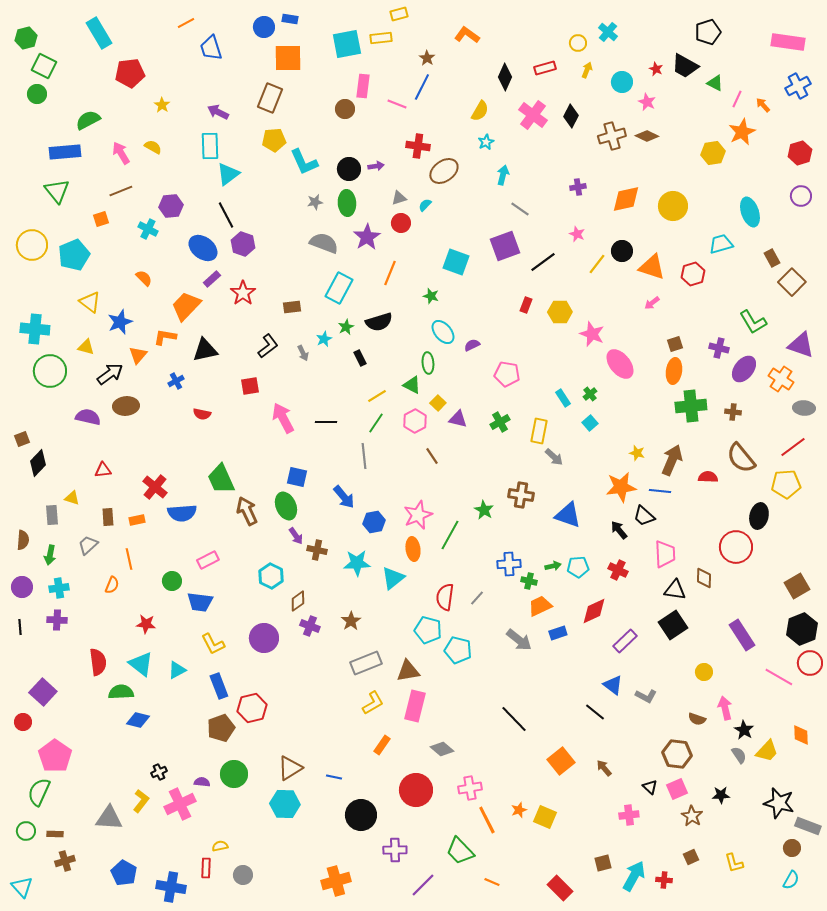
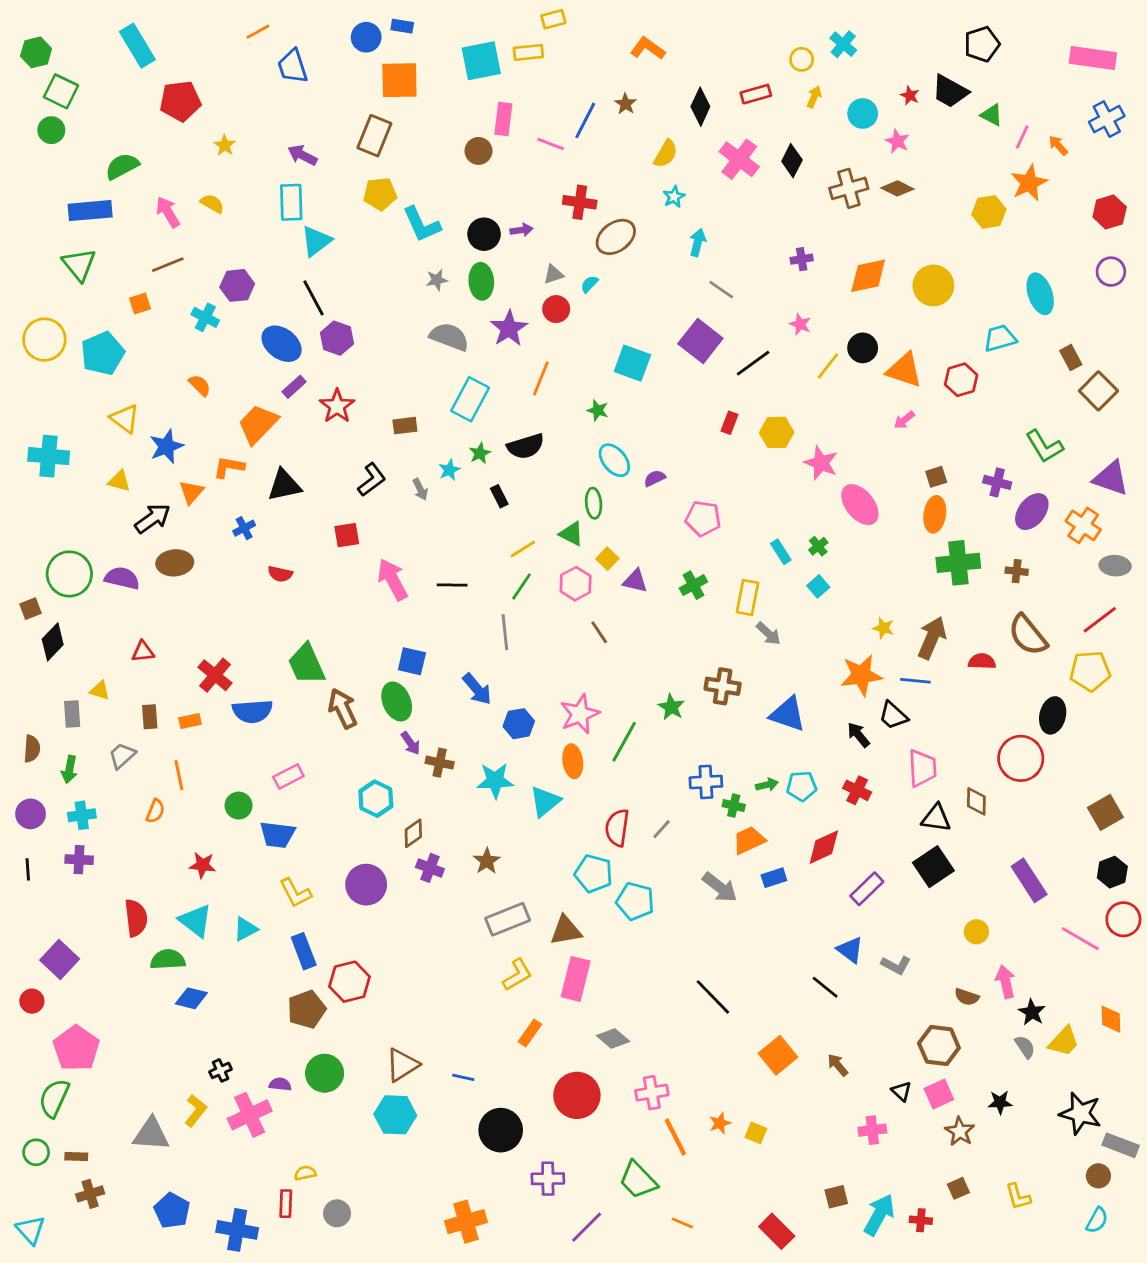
brown star: (427, 58) -> (625, 104), moved
purple square: (505, 246) -> (700, 341), turned -32
green circle: (50, 371) -> (69, 574), moved
black hexagon: (802, 629) -> (1112, 872), size x0.7
yellow square: (545, 817) -> (756, 1133), size x0.7

